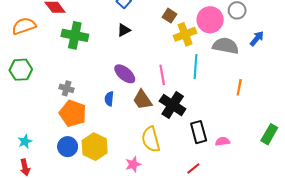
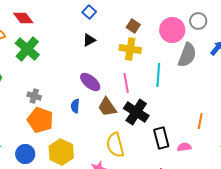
yellow cross: (185, 34) -> (130, 49), moved, turned 30
green cross: (75, 35) -> (27, 49), moved, turned 30
gray semicircle: (226, 46) -> (187, 55), turned 100
orange line: (239, 87) -> (200, 121), moved
blue circle: (68, 147) -> (25, 154), moved

